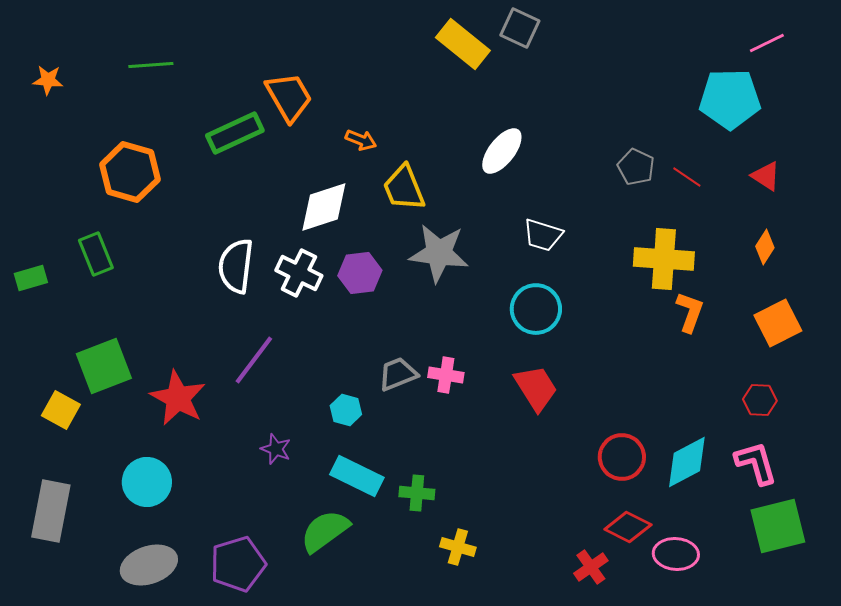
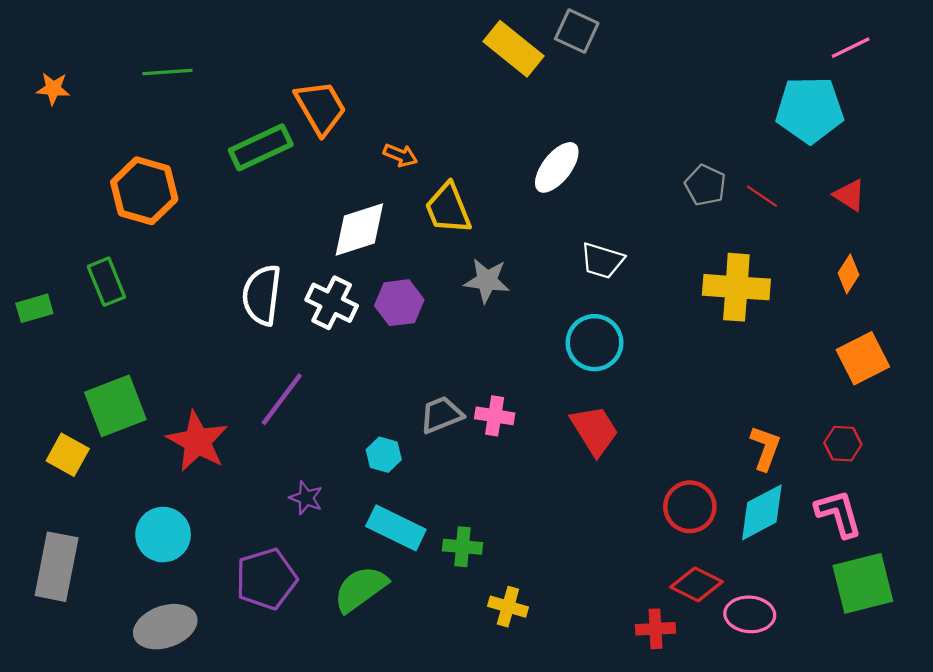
gray star: (439, 253) -> (487, 281), size x0.7
orange L-shape: (690, 312) -> (765, 448), moved
purple pentagon: (238, 564) -> (266, 579), moved
red cross: (591, 567) -> (655, 629), turned 32

